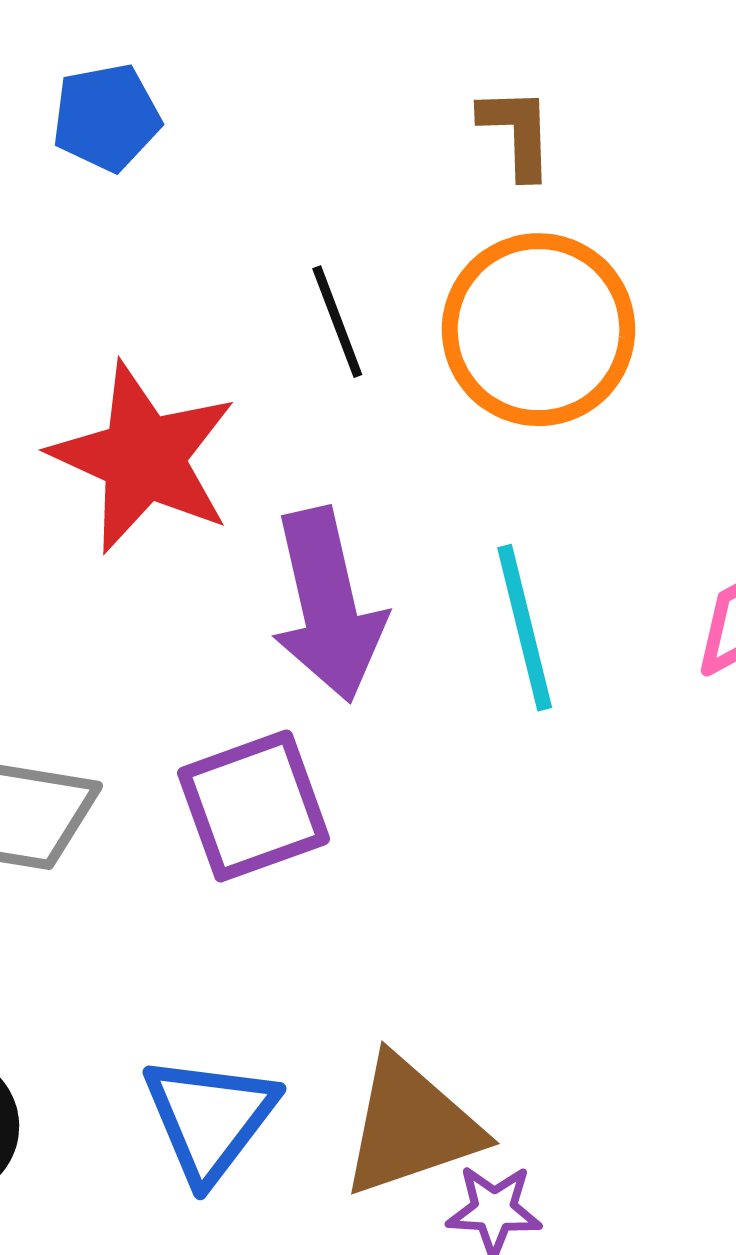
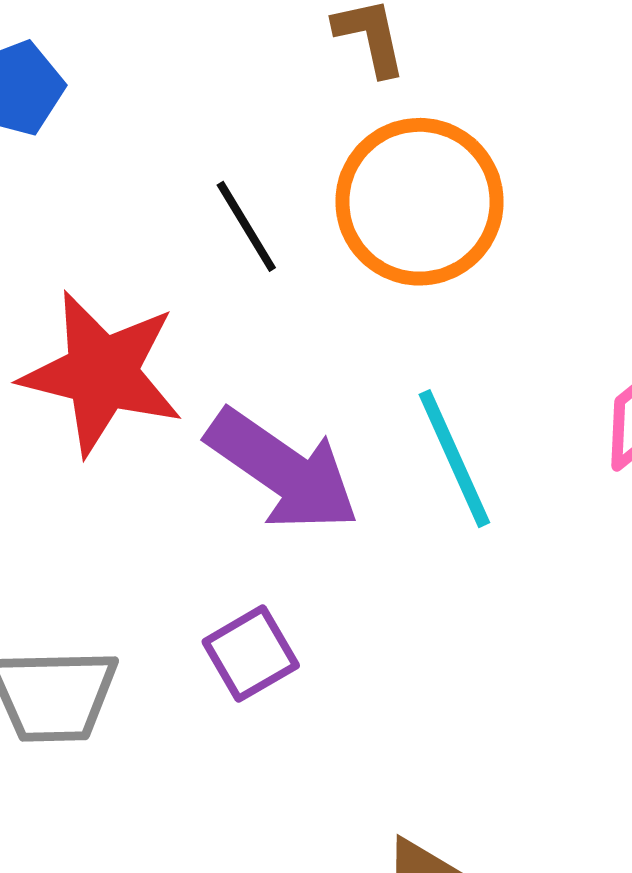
purple arrow: (328, 605) -> (283, 470), turned -32
purple square: (254, 806) -> (251, 654), size x0.7

